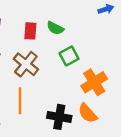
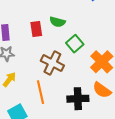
brown cross: (26, 64) -> (52, 63), moved

